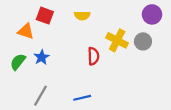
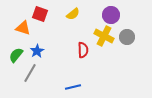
purple circle: (152, 14) -> (111, 15), moved
yellow semicircle: (82, 16) -> (73, 14), turned -40
gray line: (40, 96) -> (30, 73), moved

